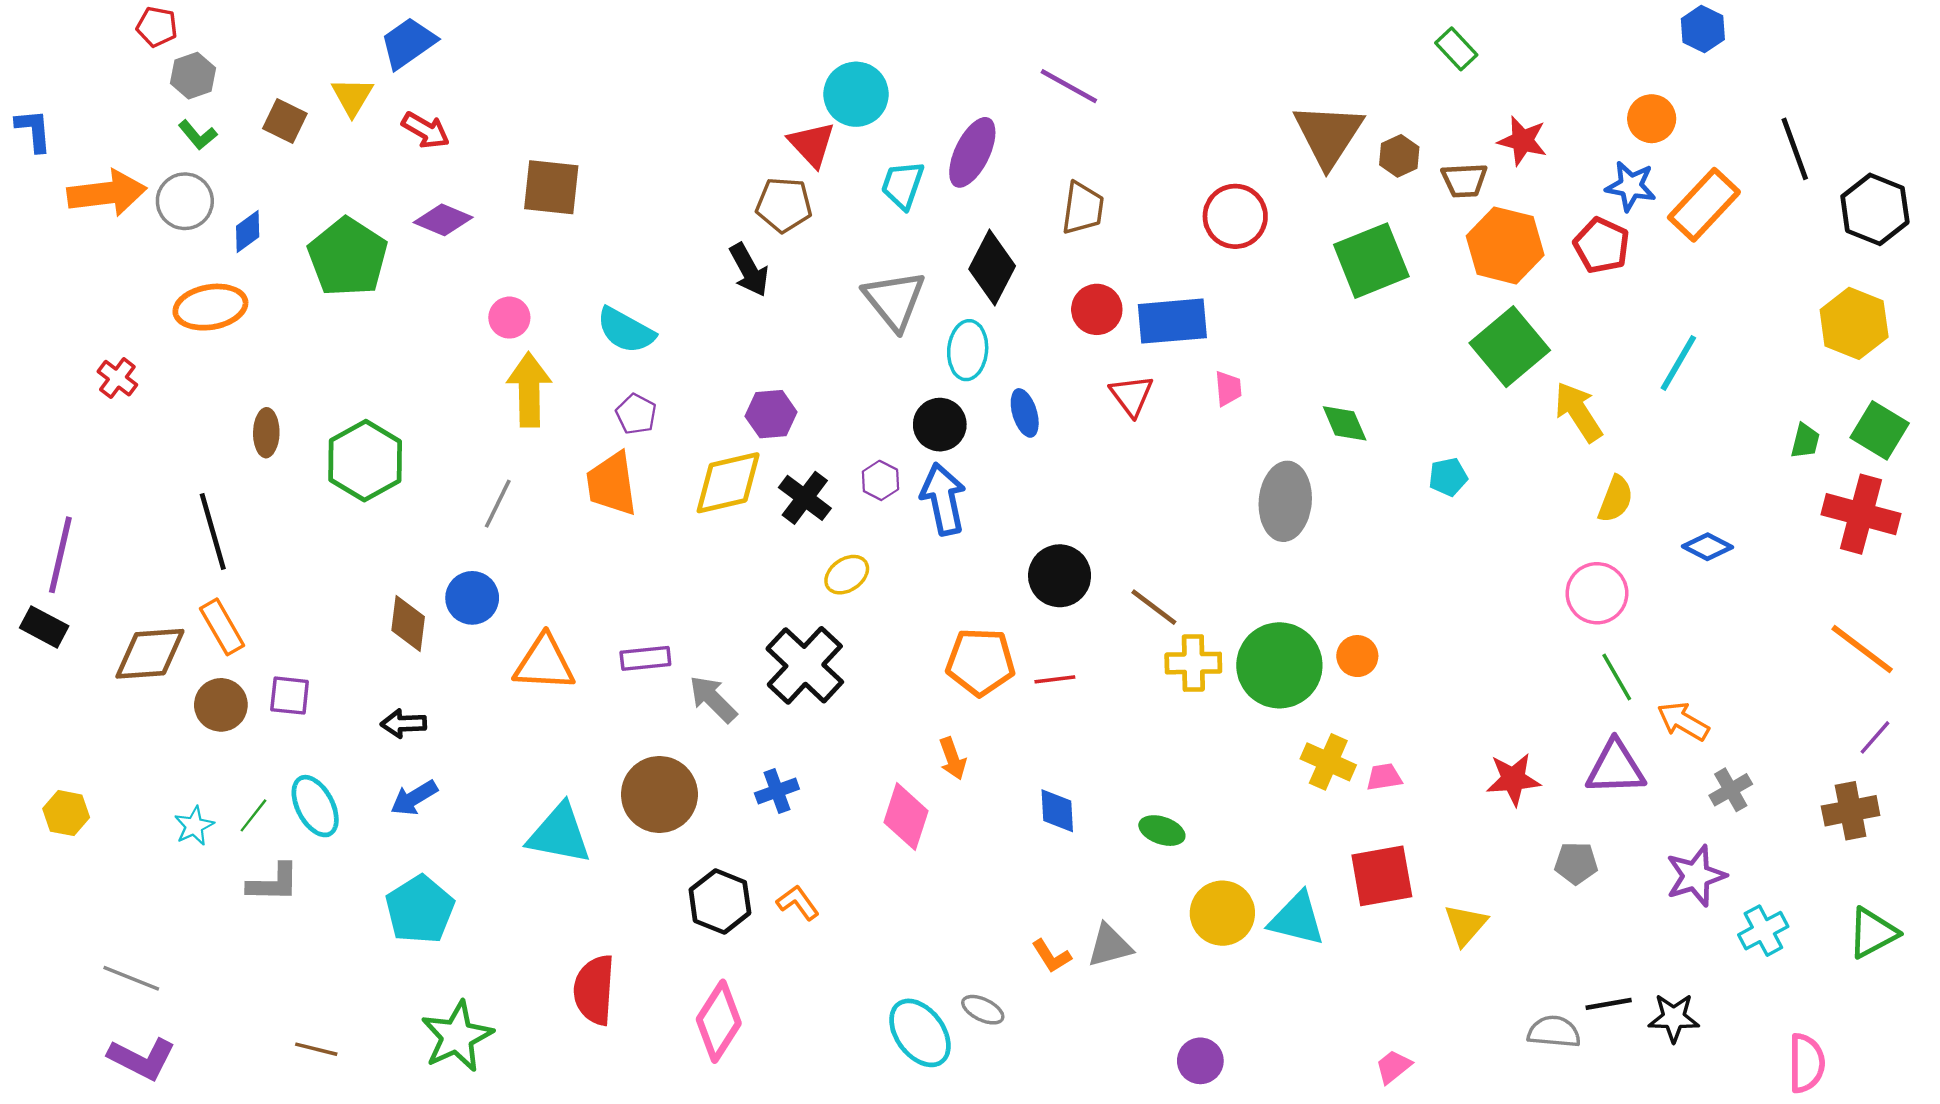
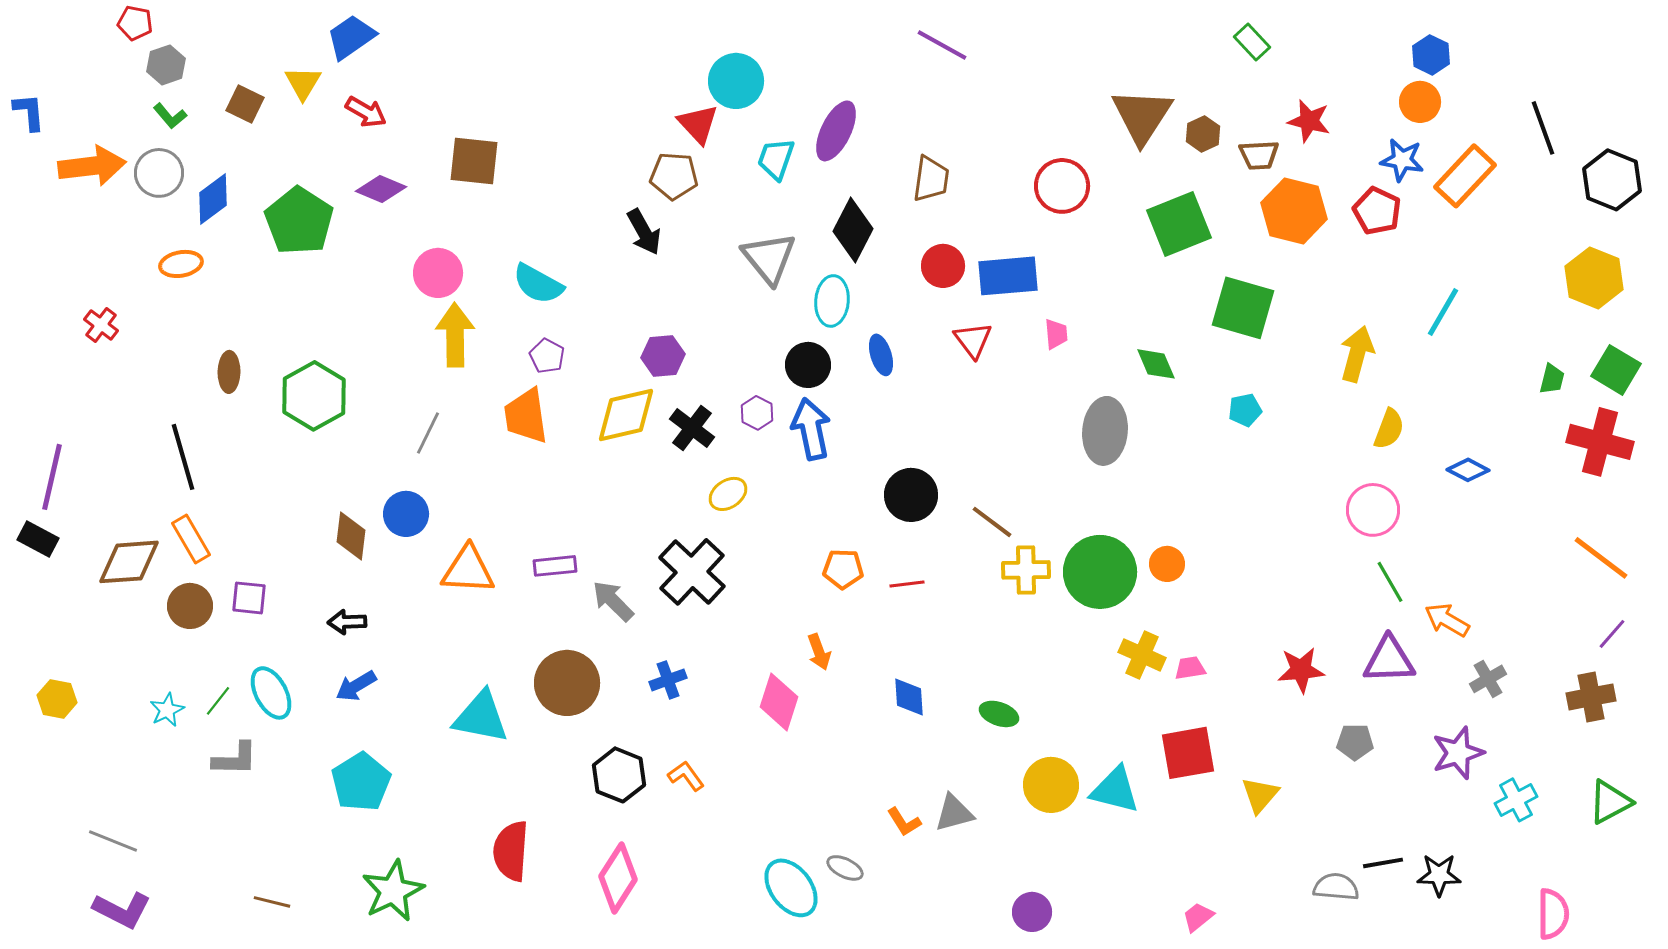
blue hexagon: (1703, 29) -> (1431, 55), moved
purple line: (1069, 86) -> (942, 45), moved
blue diamond: (248, 231) -> (213, 199), size x1.4
orange ellipse: (210, 307) -> (181, 264), size x0.7
pink circle: (509, 318) -> (438, 273), size x1.4
green square: (1510, 347) -> (1243, 308), moved, turned -34
yellow arrow: (1578, 412) -> (1357, 354), turned 48
orange pentagon: (980, 662) -> (843, 569), size x0.7

